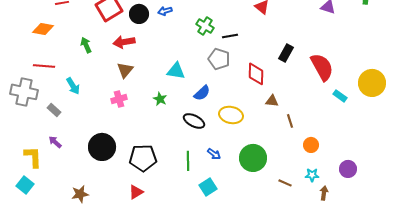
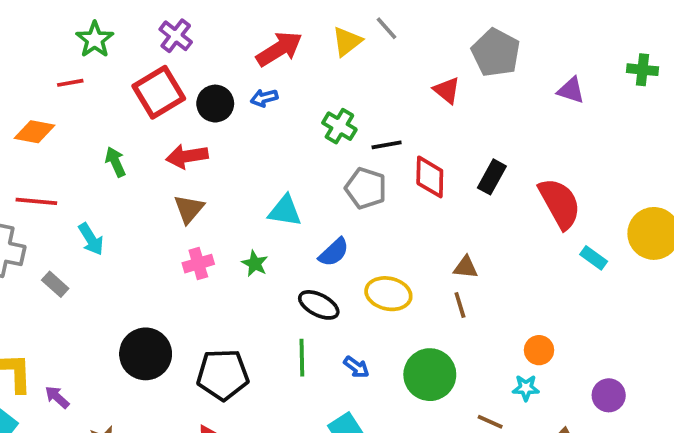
red diamond: (256, 74) -> (430, 177), moved
pink cross: (119, 99) -> (198, 264), moved
brown line: (290, 121) -> (460, 305), moved
purple arrow: (55, 142) -> (57, 397), moved
green line: (188, 161) -> (302, 358), moved
cyan star: (312, 175) -> (526, 388), moved

